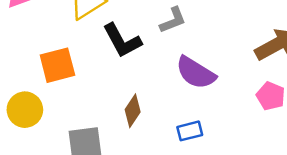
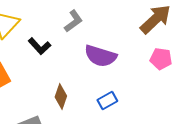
black L-shape: (122, 41) -> (39, 46), size x0.7

